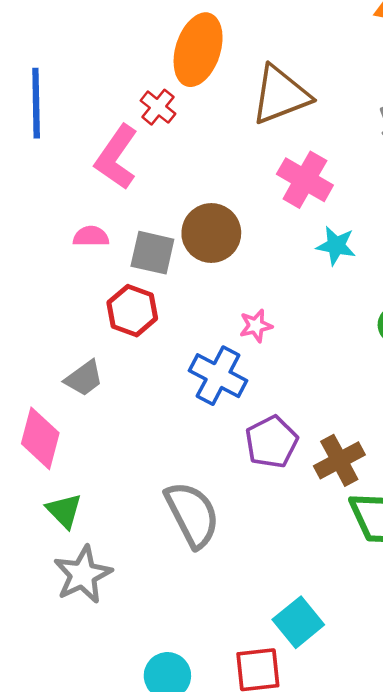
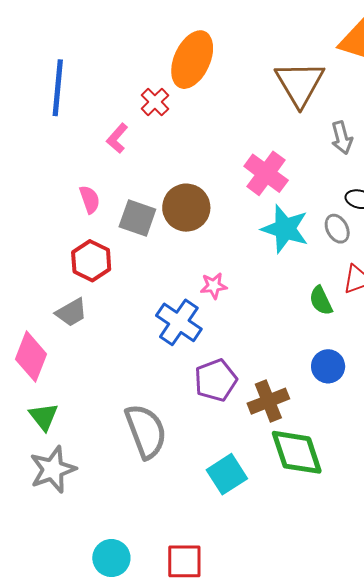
brown triangle: (281, 95) -> (300, 84), moved, turned -46
pink L-shape: (116, 157) -> (117, 138), size x0.6
pink semicircle: (91, 236) -> (90, 199), turned 64
cyan star: (336, 246) -> (285, 229), size x1.5
red hexagon: (132, 311) -> (91, 261), moved
cyan square: (298, 622) -> (227, 474), moved

